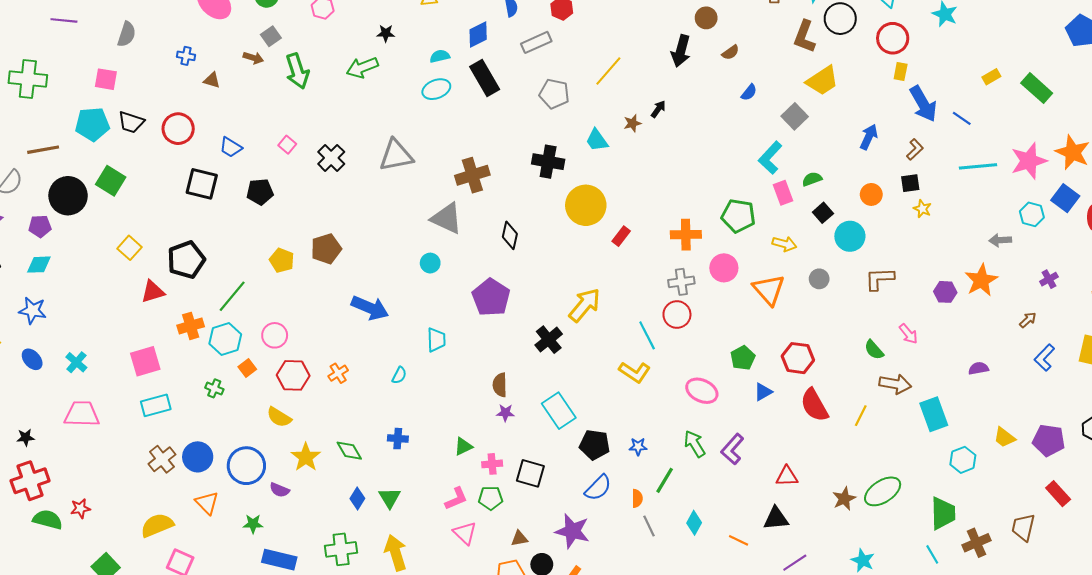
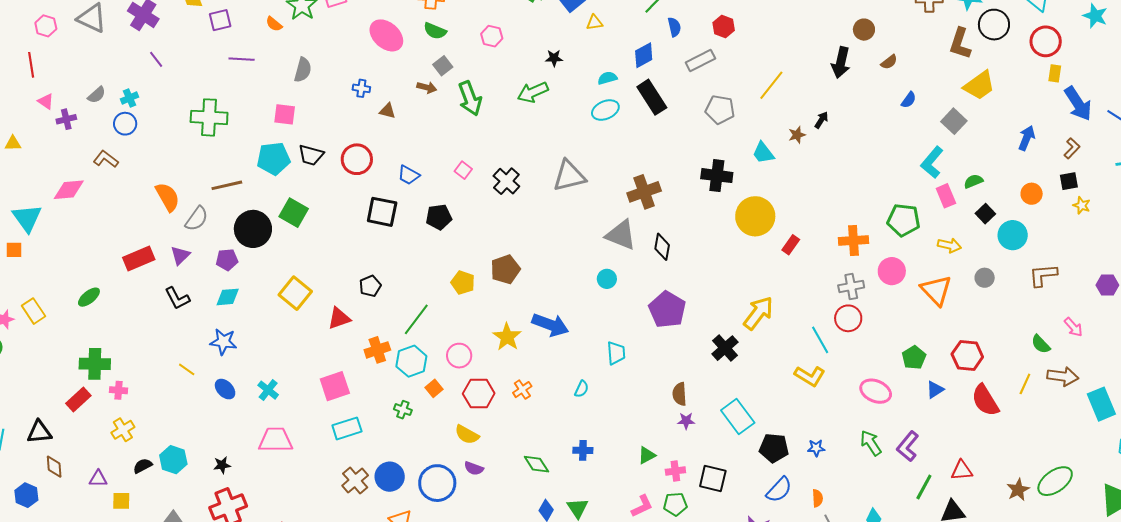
black diamond: (510, 235) -> (662, 247), moved
yellow square: (130, 248) -> (295, 293), moved, size x1.4
black pentagon: (186, 260) -> (370, 286), size x0.6
yellow line: (861, 416) -> (1025, 384), moved
yellow star: (306, 457) -> (507, 337), moved
green line: (665, 480) -> (924, 487), moved
purple semicircle: (279, 490) -> (474, 468), moved

